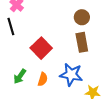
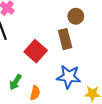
brown rectangle: (82, 42) -> (65, 39), moved
orange semicircle: (43, 79) -> (35, 93), moved

